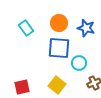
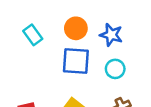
cyan circle: (79, 63) -> (115, 69), moved

